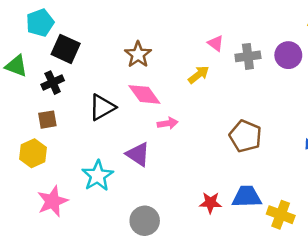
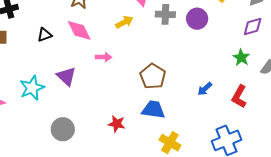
black triangle: (102, 107) -> (45, 35), size x0.7
pink arrow: (168, 123) -> (104, 57), moved
blue trapezoid: (247, 197) -> (153, 110), moved

